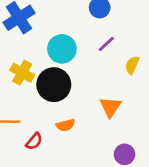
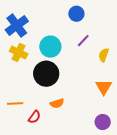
yellow cross: (22, 73) -> (19, 52), moved
orange triangle: (110, 107) -> (104, 87), moved

